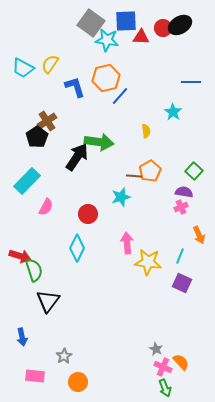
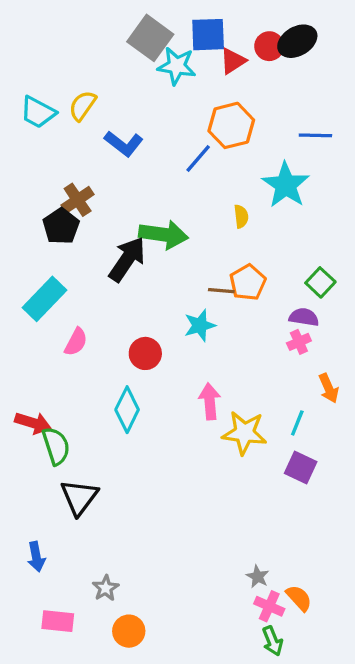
red triangle: (141, 37) -> (233, 61), turned -36
orange hexagon: (106, 78) -> (231, 125), moved
blue L-shape: (75, 87) -> (124, 144), turned 145
cyan star: (173, 112) -> (286, 185), size x1.6

